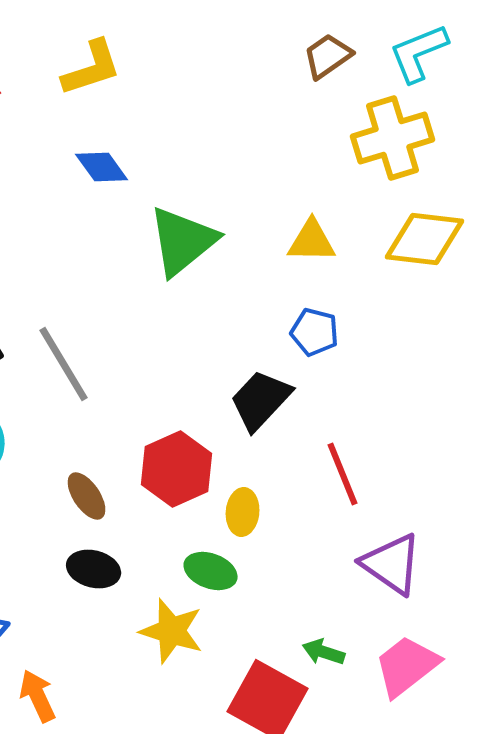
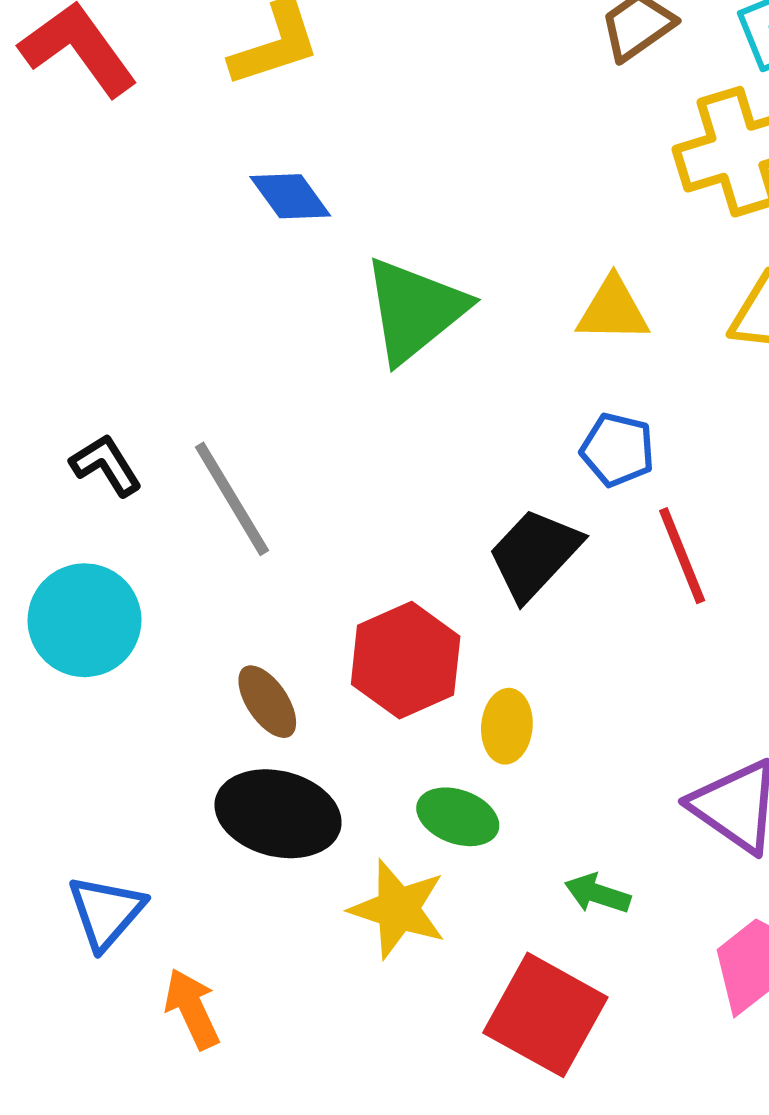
red line: (343, 474) -> (682, 556), moved
black ellipse: (94, 569) -> (278, 814), size x1.5
green arrow: (324, 652) -> (598, 894), moved

